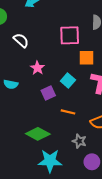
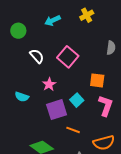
pink square: (70, 35) -> (68, 57), moved, turned 35
purple square: (48, 93) -> (57, 110), size x1.5

